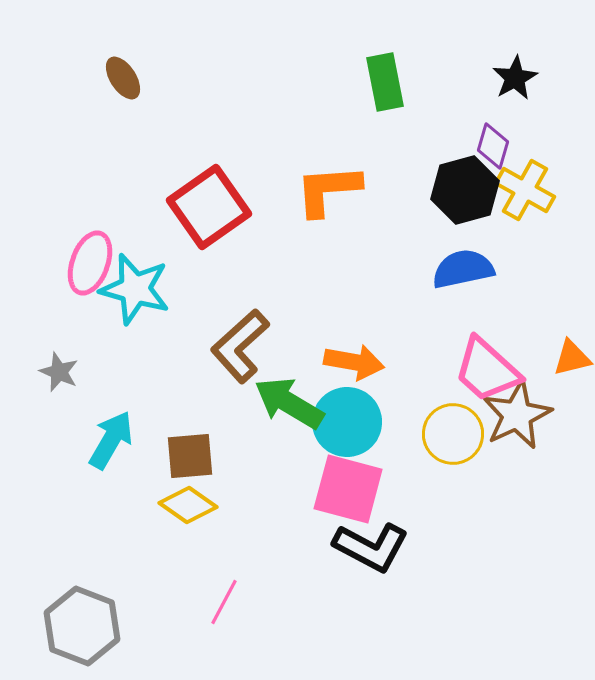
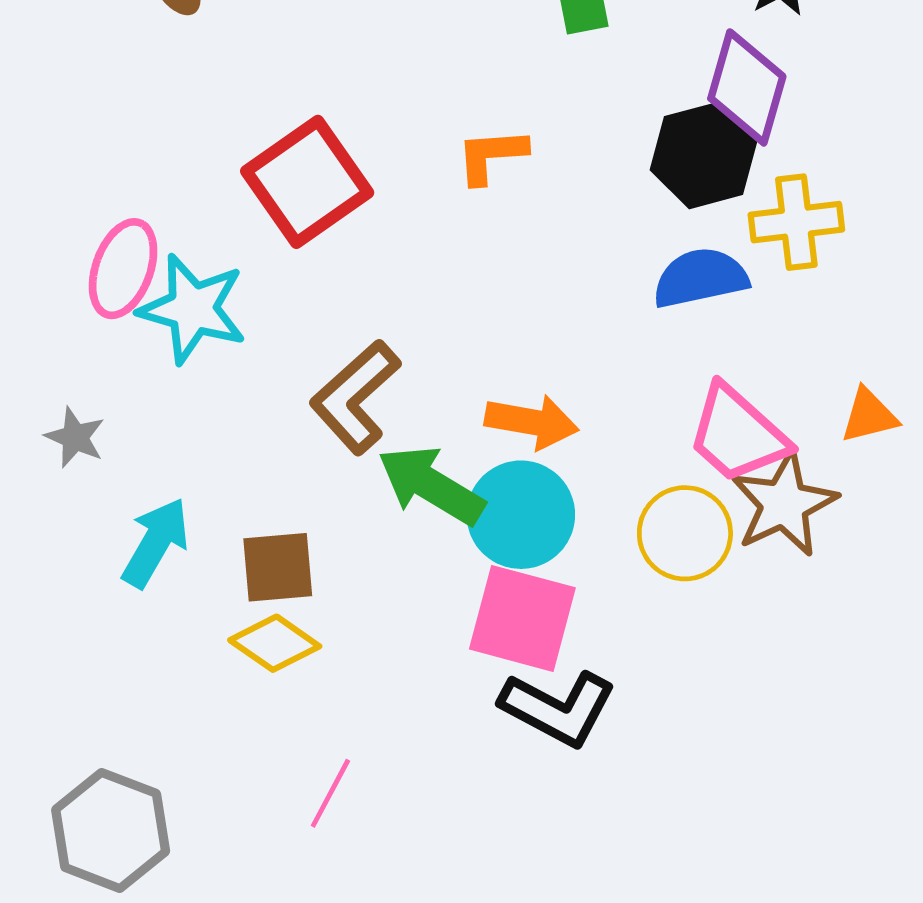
purple diamond: (493, 146) -> (747, 87), size x1.6
orange L-shape: (328, 190) -> (491, 156), size x0.7
yellow cross: (525, 190) -> (796, 222), moved, turned -36

